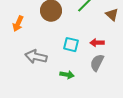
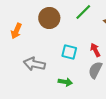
red arrow: (97, 43) -> (95, 50), turned 64

